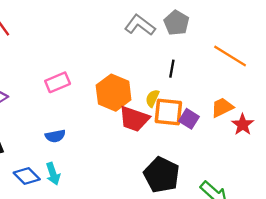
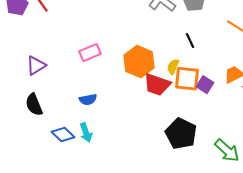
black line: (172, 69) -> (190, 41), turned -35

